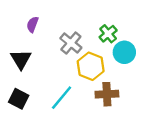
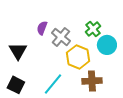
purple semicircle: (33, 24) -> (42, 28), moved

